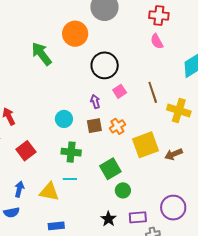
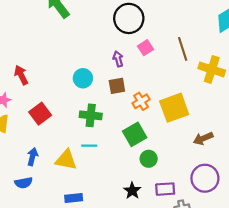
orange cross: (117, 126) -> (141, 101), moved
brown arrow: (174, 154) -> (203, 138), moved

